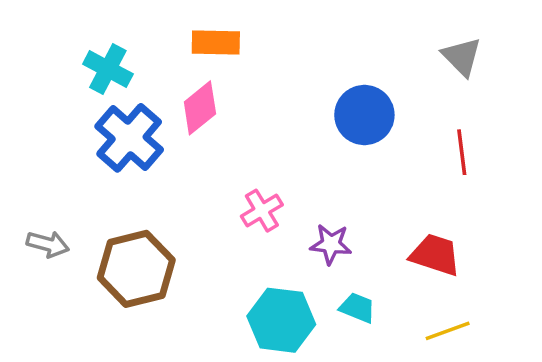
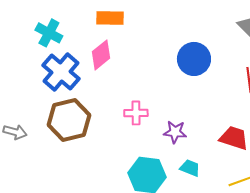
pink cross: (262, 211) -> (136, 113), turned 30
brown hexagon: (136, 269) -> (69, 120), moved

